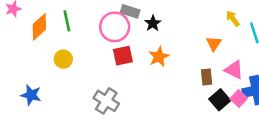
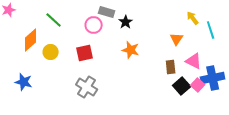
green line: (67, 21) -> (54, 20), turned -36
orange diamond: (39, 27) -> (31, 40), moved
pink circle: (115, 27) -> (94, 25), size x0.7
red square: (123, 56) -> (85, 53), moved
orange star: (159, 57) -> (131, 50), turned -30

